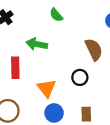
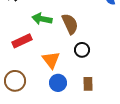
brown semicircle: (94, 49) -> (70, 24), moved
red rectangle: (15, 68) -> (22, 41), turned 66

